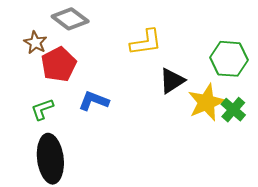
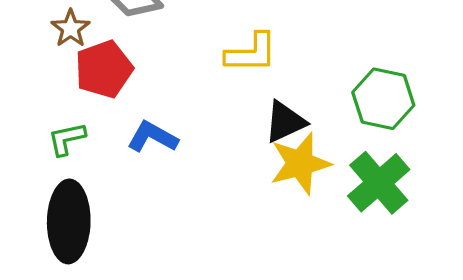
yellow star: (206, 102) -> (300, 164), moved
green cross: (233, 110) -> (379, 183), size x1.5

